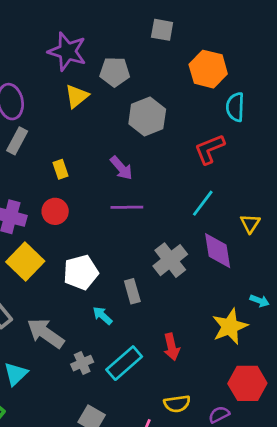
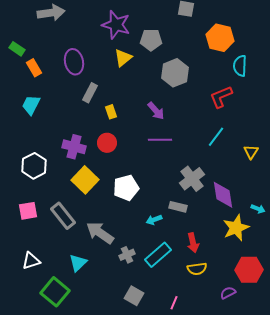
gray rectangle: (17, 141) -> (90, 93), moved
purple diamond: (218, 251) -> (223, 195), moved
gray rectangle: (132, 291) -> (178, 207), moved, turned -60
cyan arrow: (102, 316) -> (154, 220), moved, turned -63
yellow semicircle: (177, 404) -> (197, 269), moved

